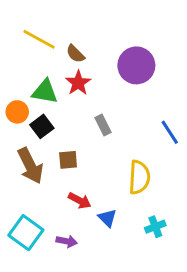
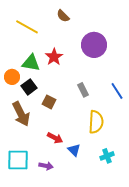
brown semicircle: (75, 54) -> (63, 16), moved
gray rectangle: (103, 125) -> (83, 90), moved
brown square: (68, 160) -> (49, 102), moved, turned 32
cyan square: (26, 233) -> (18, 160), turned -35

